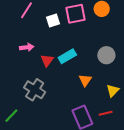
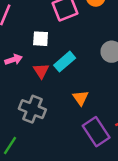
white square: (53, 21) -> (41, 39), moved, turned 32
orange triangle: (85, 80) -> (81, 98), moved

